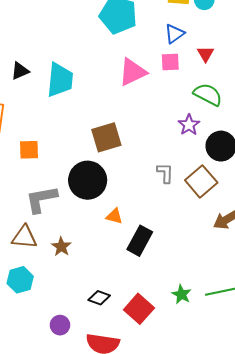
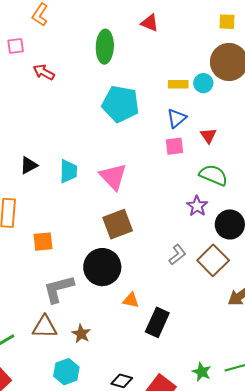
pink triangle: (133, 72) -> (113, 177), moved, turned -44
cyan trapezoid: (60, 80) -> (68, 171), size x0.7
gray L-shape: (165, 173) -> (177, 255), turned 55
cyan hexagon: (20, 280) -> (66, 372), moved

